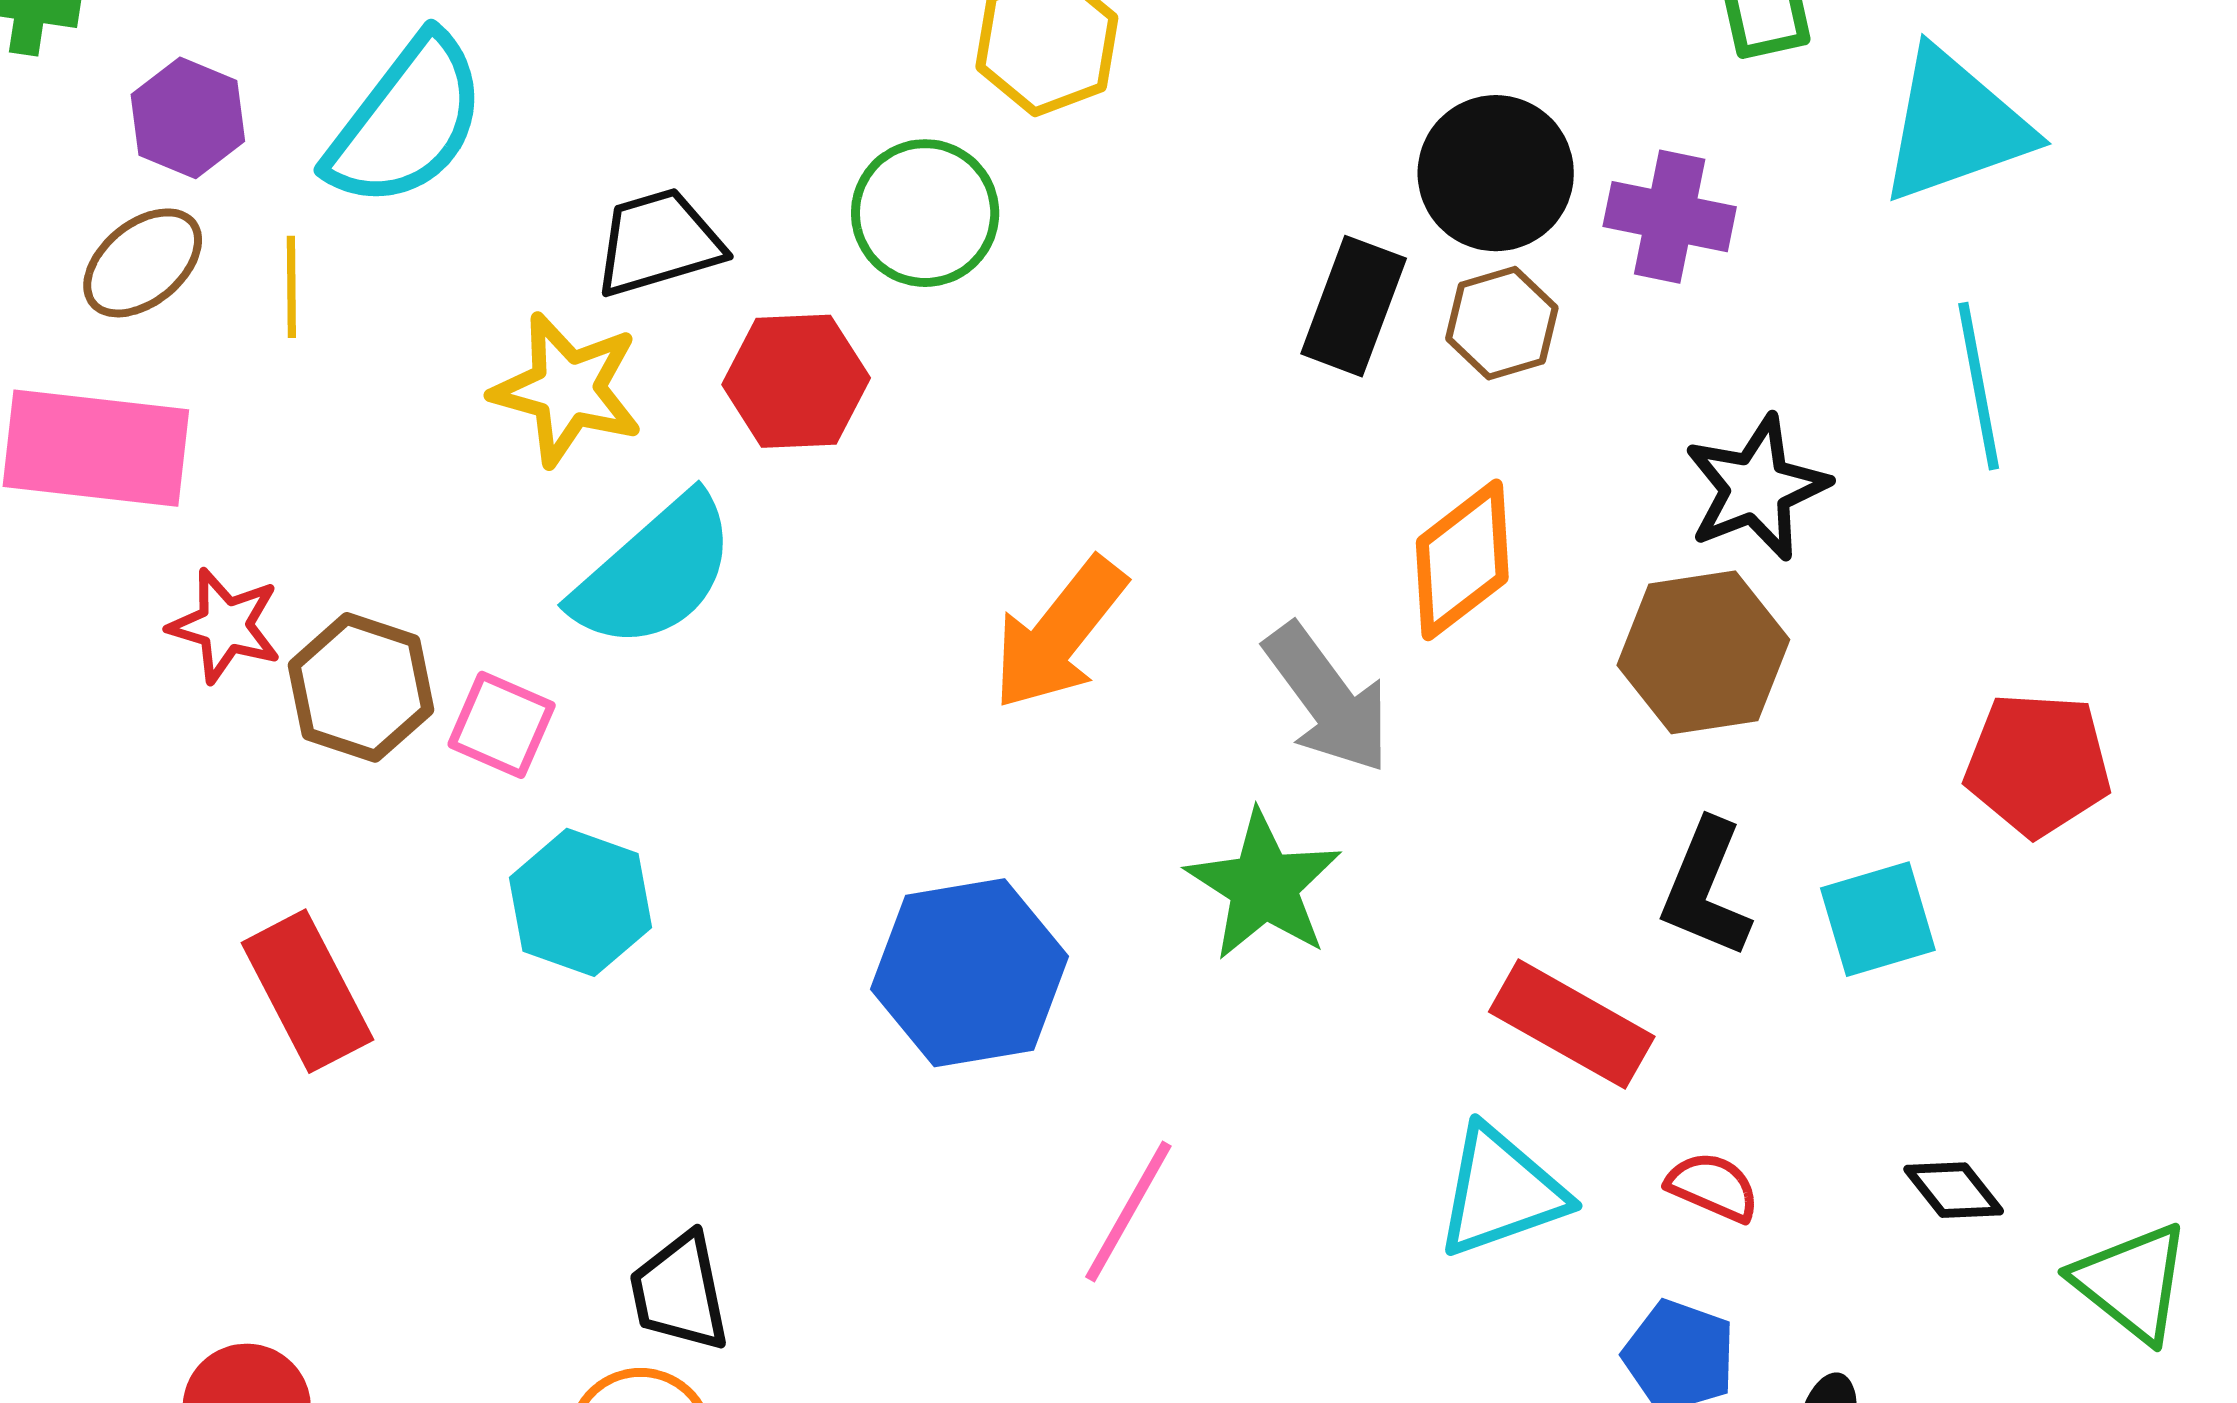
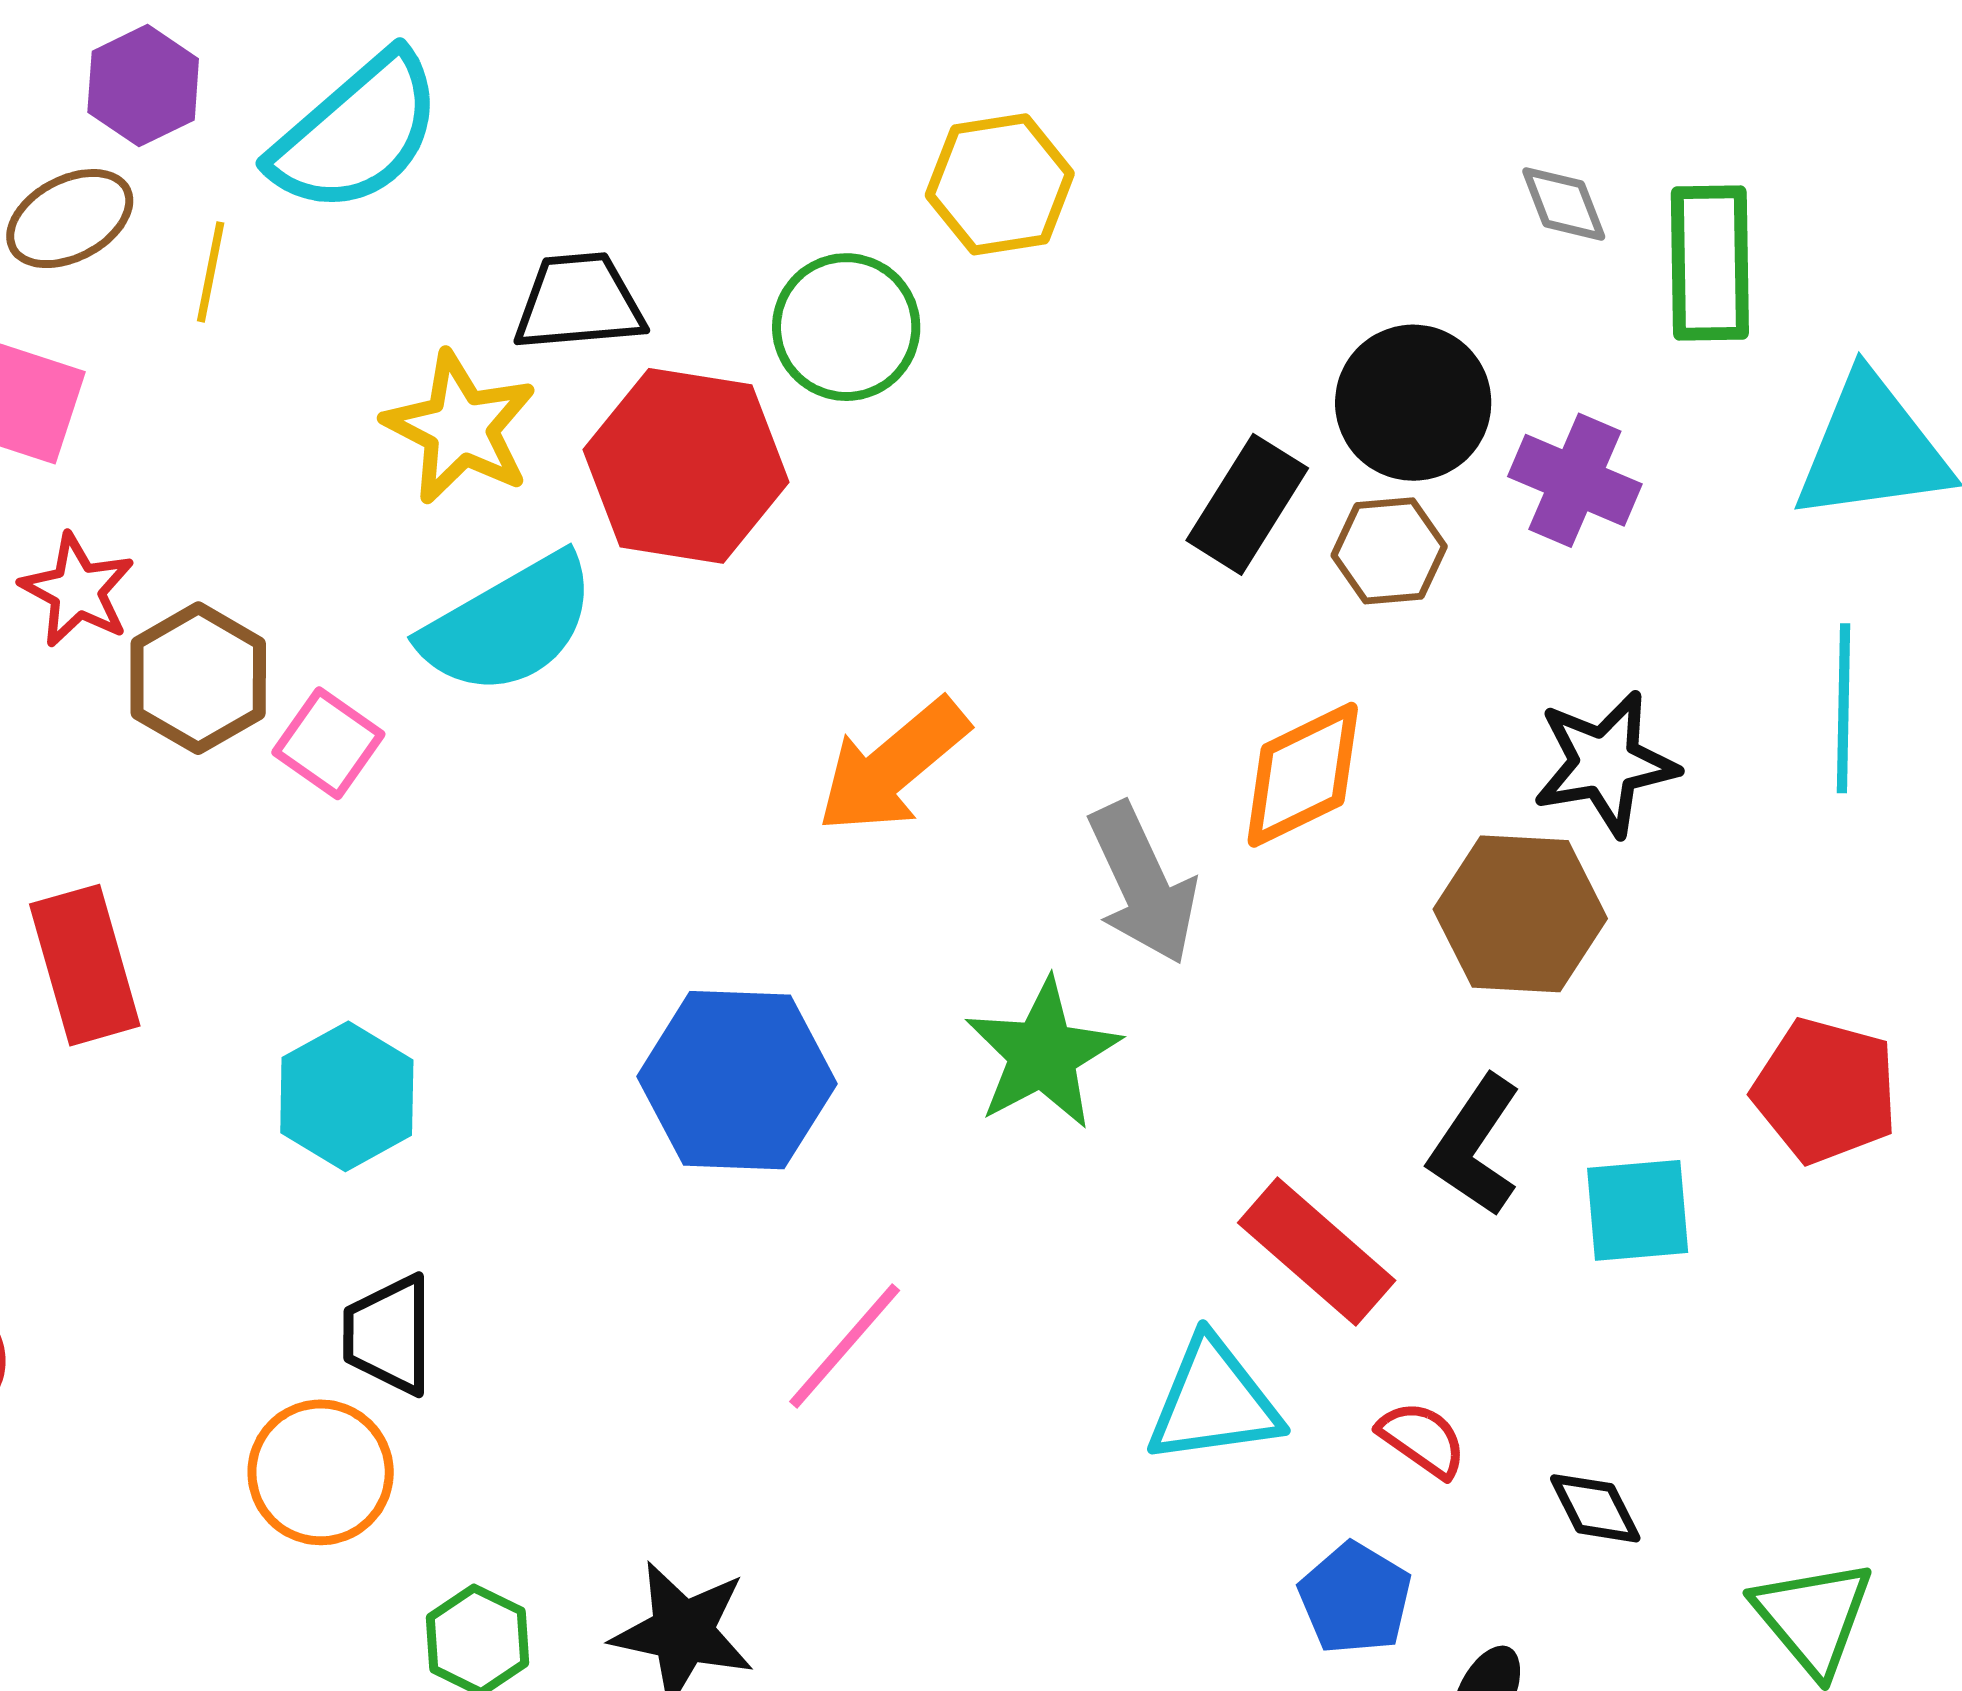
red hexagon: (796, 381) -> (686, 466), size x1.4
cyan hexagon: (581, 902) -> (347, 1096), moved
black diamond: (1954, 1190) -> (1595, 1508), moved

